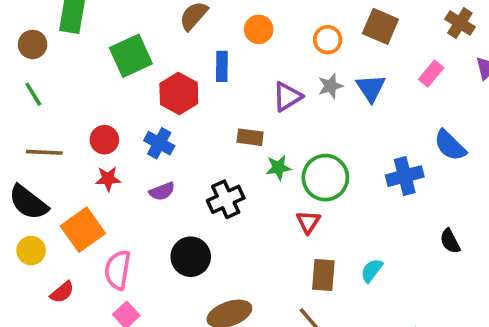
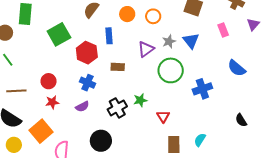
orange circle: (328, 40) -> (153, 16), moved
pink rectangle: (431, 74) -> (223, 30), turned -56
brown rectangle: (250, 137) -> (118, 67), moved
blue cross: (159, 143) -> (87, 83), moved
green star: (278, 168) -> (140, 100), moved
blue cross: (405, 176) -> (202, 89), moved
green circle: (325, 178) -> (171, 70), moved

